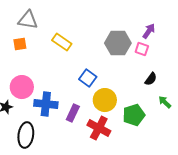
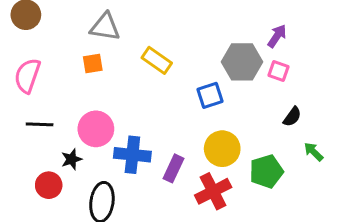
purple arrow: (149, 31) -> (277, 36), moved
blue square: (88, 78) -> (210, 95), moved, turned 36
red cross: (99, 128) -> (213, 191), turned 35

